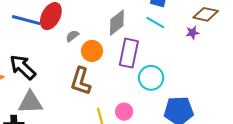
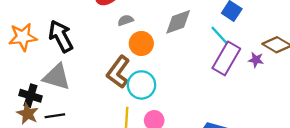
purple rectangle: (129, 53) -> (226, 58), moved
cyan circle: (151, 78) -> (141, 85), moved

